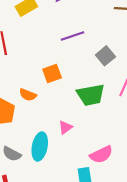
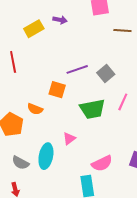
purple line: (72, 36) -> (77, 69), moved
orange square: (52, 73) -> (57, 90), turned 36

